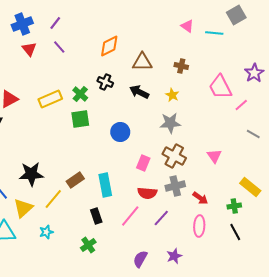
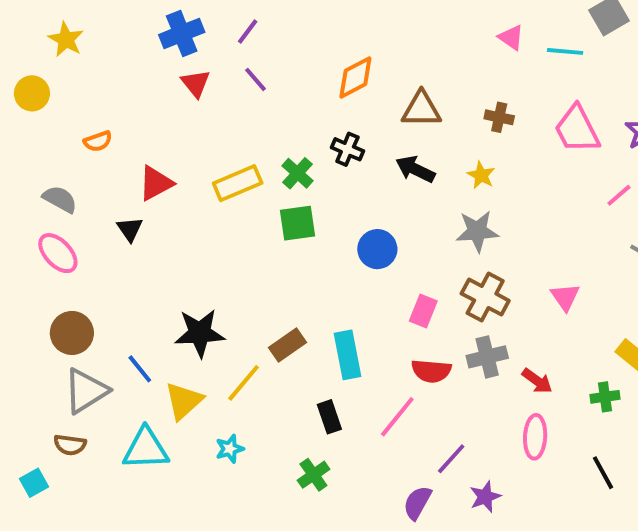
pink trapezoid: (220, 87) -> (577, 129), moved
purple line: (161, 218) -> (451, 459), moved
black line: (235, 232) -> (603, 473), moved

